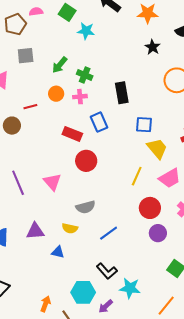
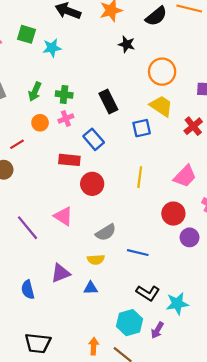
yellow trapezoid: (157, 148) -> (161, 106), moved
yellow line: (137, 176) -> (140, 177), moved
blue line: (109, 233) -> (138, 253), turned 66

